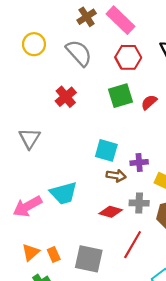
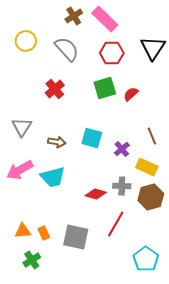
purple cross: (139, 162) -> (122, 149), turned -35
brown arrow: (116, 176) -> (57, 142), moved
pink arrow: (27, 206) -> (20, 170), moved
orange triangle: (31, 252) -> (23, 231), turned 36

